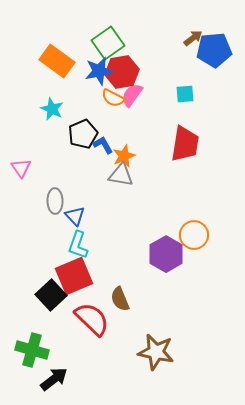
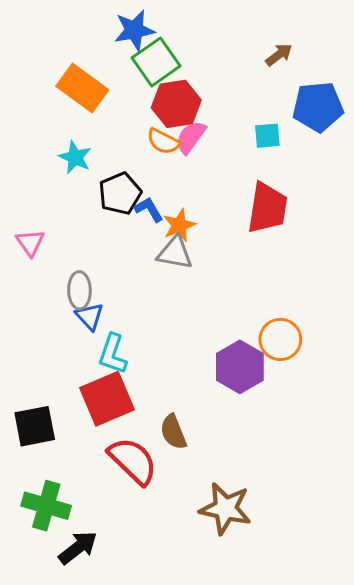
blue pentagon: (214, 50) -> (318, 107), moved
blue star: (99, 71) -> (134, 30), moved
blue triangle: (75, 216) -> (90, 316), moved
black square: (51, 295) -> (35, 426), moved, turned 32

